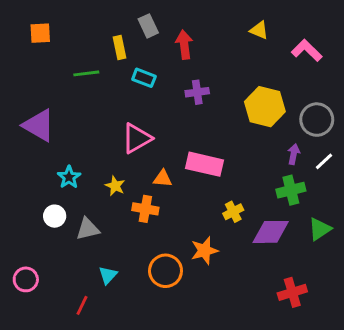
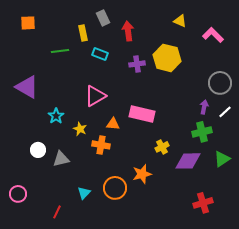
yellow hexagon: (265, 107) -> (167, 58), moved
cyan star: (69, 177) -> (56, 116), moved
cyan triangle: (108, 275) -> (84, 193), moved

